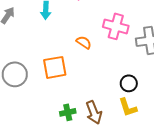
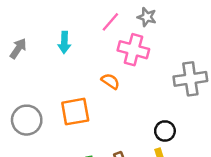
pink cross: (116, 26) -> (133, 50), moved

